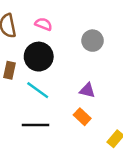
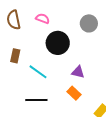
gray circle: (93, 41) -> (89, 23), moved
black circle: (39, 57) -> (58, 43), moved

